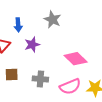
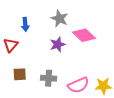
purple star: (32, 45) -> (58, 44), moved
pink diamond: (76, 59) -> (84, 35), moved

